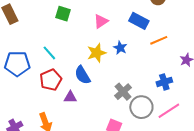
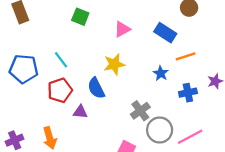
blue star: (120, 48) -> (161, 73), moved
blue cross: (164, 82) -> (188, 93), moved

